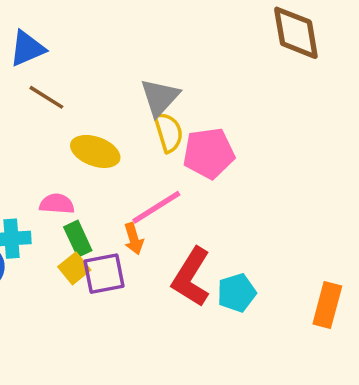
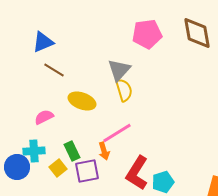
pink pentagon: (209, 153) -> (147, 34), moved
pink semicircle: (57, 204) -> (44, 117), moved, turned -30
yellow square: (74, 268) -> (58, 168), moved

